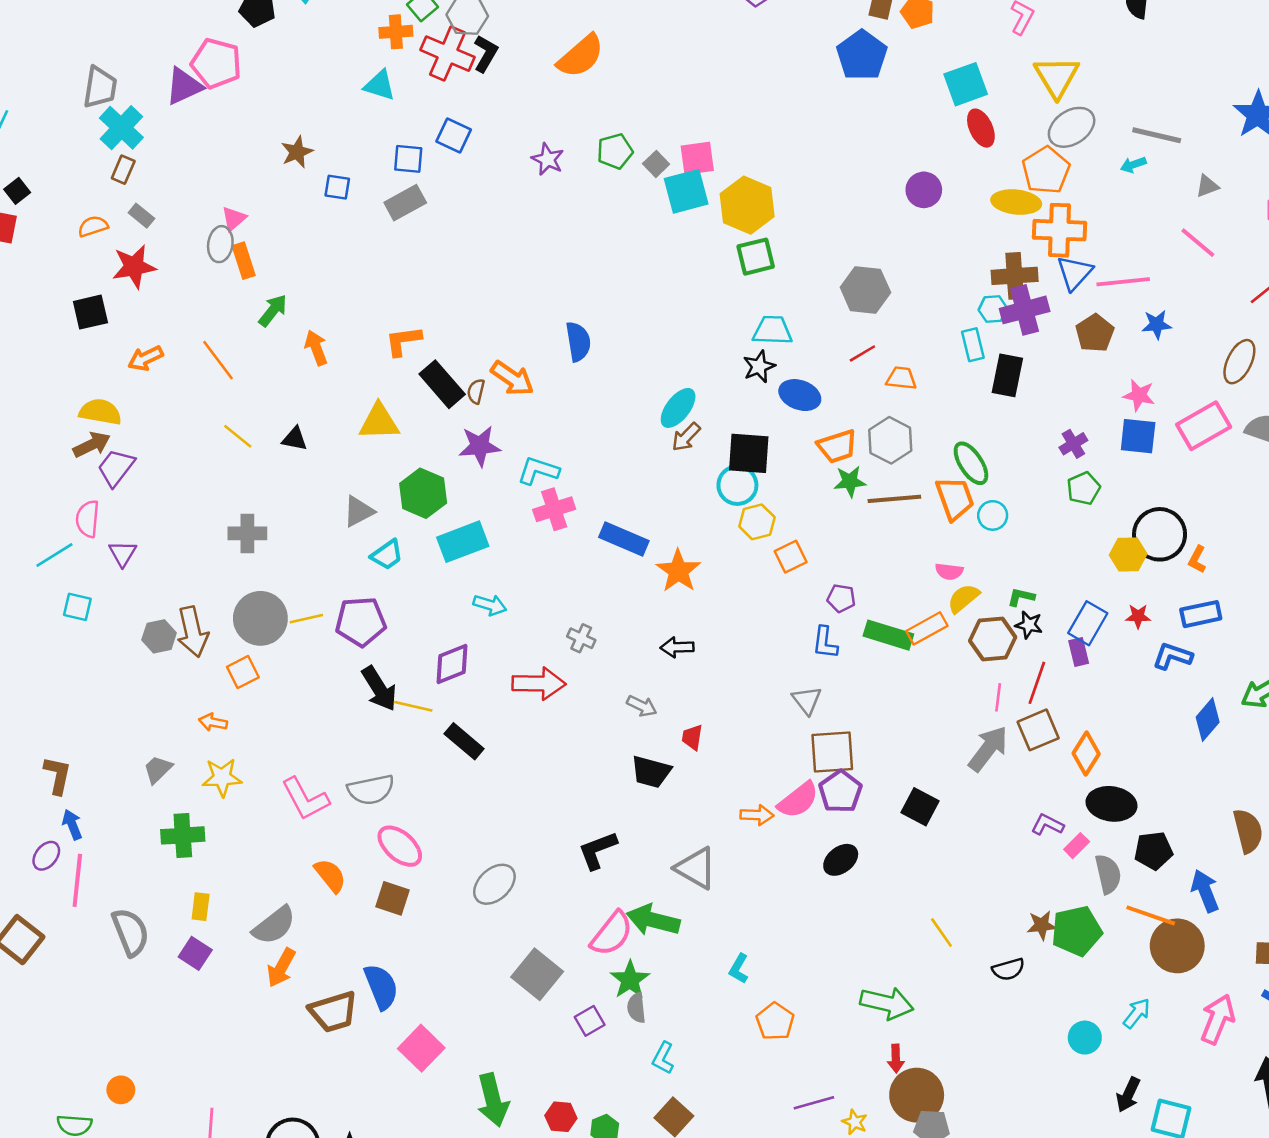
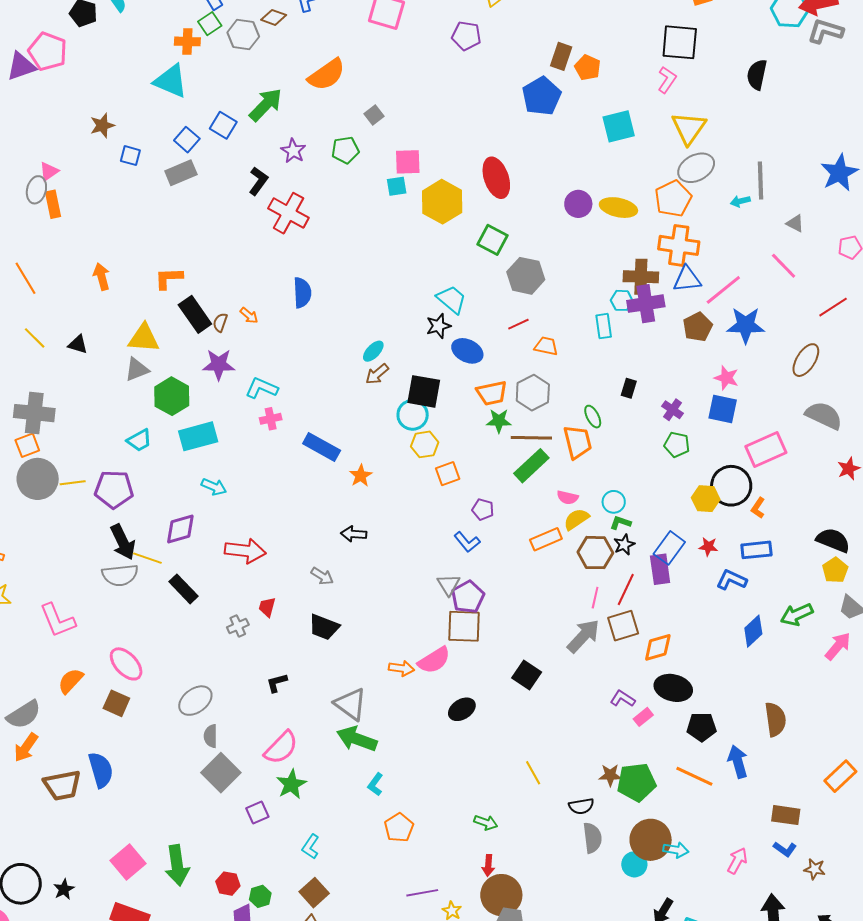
red cross: (448, 54) -> (288, 213), moved
black L-shape: (486, 54) -> (258, 181), moved
cyan triangle: (380, 85) -> (171, 81), size x1.4
red ellipse: (981, 128) -> (496, 178), moved, size x1.4
gray line: (1157, 135) -> (761, 181), turned 69
blue square: (408, 159) -> (187, 140), turned 30
gray square: (656, 164) -> (374, 115), moved
gray triangle: (1207, 186) -> (795, 223), turned 42
cyan square: (686, 191) -> (397, 186), size x0.6
yellow ellipse: (1016, 202) -> (618, 208), moved
green square: (756, 257) -> (492, 240), moved, turned 36
blue triangle: (1075, 273) -> (687, 279), turned 36
pink line: (1123, 282) -> (723, 290), turned -39
green arrow: (273, 310) -> (266, 105), moved, size x1.4
blue star: (1157, 324) -> (746, 325), size x1.6
cyan trapezoid: (772, 330) -> (452, 299), turned 32
black rectangle: (1007, 375) -> (629, 388), moved, size x0.6
orange arrow: (512, 378) -> (249, 315), size x0.6
cyan ellipse: (678, 408) -> (373, 351), size x0.7
pink rectangle: (1204, 426) -> (766, 450), moved
purple cross: (1073, 444) -> (673, 410), turned -30
green ellipse: (971, 463) -> (593, 417), size x0.7
green pentagon: (1084, 488) -> (677, 445), turned 30
pink cross: (554, 509) -> (271, 419), size x0.7
gray triangle: (359, 511) -> (137, 369), moved
cyan circle: (993, 515) -> (614, 502), moved
gray cross: (247, 533) -> (34, 413), size x1.4
orange star: (678, 571) -> (361, 476), size x0.7
black star: (1029, 625) -> (624, 545), turned 30
green rectangle: (888, 635) -> (531, 466), moved, turned -66
gray cross: (581, 638) -> (238, 626), moved, turned 35
blue L-shape: (825, 643) -> (467, 542), turned -52
purple rectangle: (1079, 652) -> (660, 569), size x1.4
orange square: (243, 672) -> (27, 445), moved
red trapezoid: (692, 737) -> (267, 607), moved
orange diamond: (1086, 754) -> (658, 647), turned 36
gray semicircle: (371, 790) -> (120, 575), moved
purple pentagon: (840, 792) -> (468, 597), moved
black L-shape: (597, 850) -> (277, 683), size x0.7
gray semicircle: (1108, 874) -> (592, 838), moved
orange semicircle: (330, 875) -> (71, 681), turned -104
green arrow: (653, 920) -> (357, 739), moved
brown circle: (1177, 946) -> (651, 840), moved
green arrow: (887, 1003) -> (486, 823), size x0.6
gray semicircle: (636, 1008) -> (211, 736), moved
cyan arrow: (1137, 1013) -> (676, 850), turned 55
pink arrow: (1218, 1019) -> (737, 861), size x0.7
pink square: (421, 1048) -> (128, 862), moved

